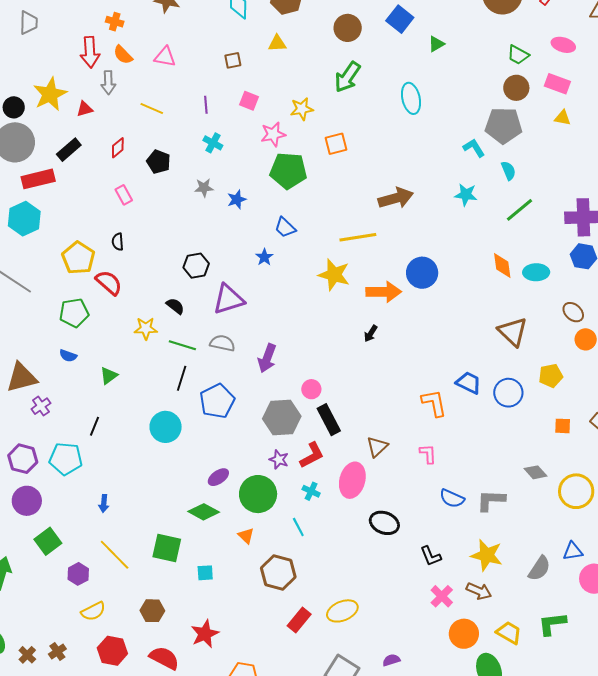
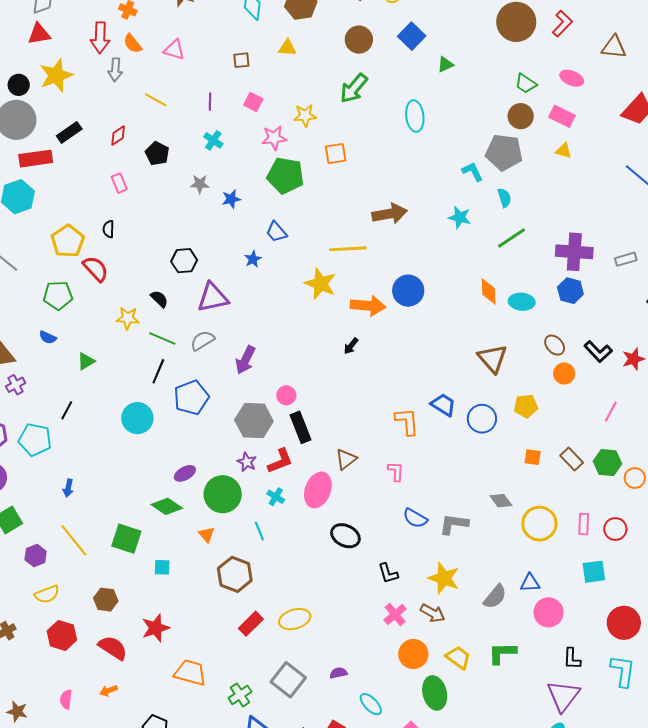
red triangle: (85, 109) -> (39, 34), moved, size x1.4
gray semicircle: (222, 343) -> (202, 341), turned -50

